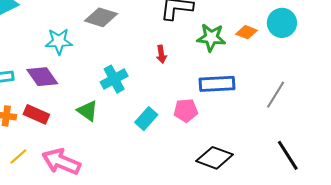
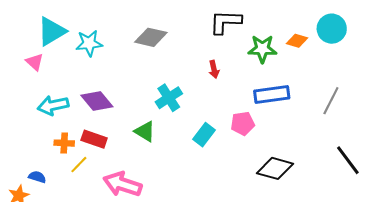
cyan star: (59, 41) -> (89, 43), moved
yellow line: (18, 157) -> (79, 165), moved

